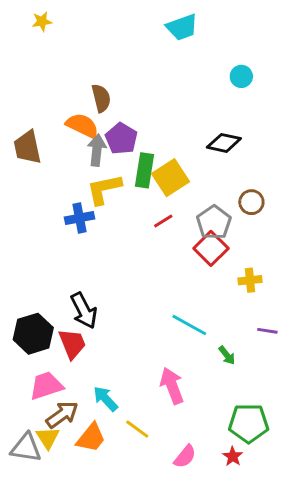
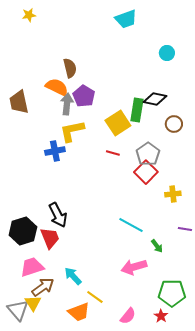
green rectangle: (145, 170) -> (137, 110), moved
brown circle: (251, 202) -> (174, 124), moved
red line: (163, 221) -> (113, 153), turned 48
pink arrow: (172, 386) -> (134, 267), moved, turned -85
orange trapezoid: (91, 438) -> (79, 312), moved, turned 30
gray triangle: (26, 448) -> (18, 310), turned 40

